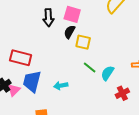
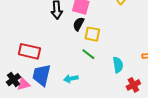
green line: (90, 67) -> (88, 54), moved
cyan semicircle: (107, 73) -> (118, 65), turned 140
pink triangle: (14, 90) -> (23, 84), turned 32

